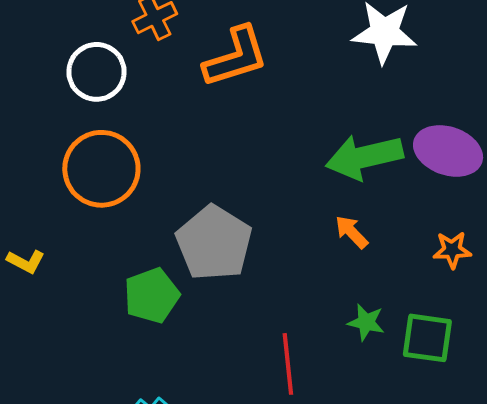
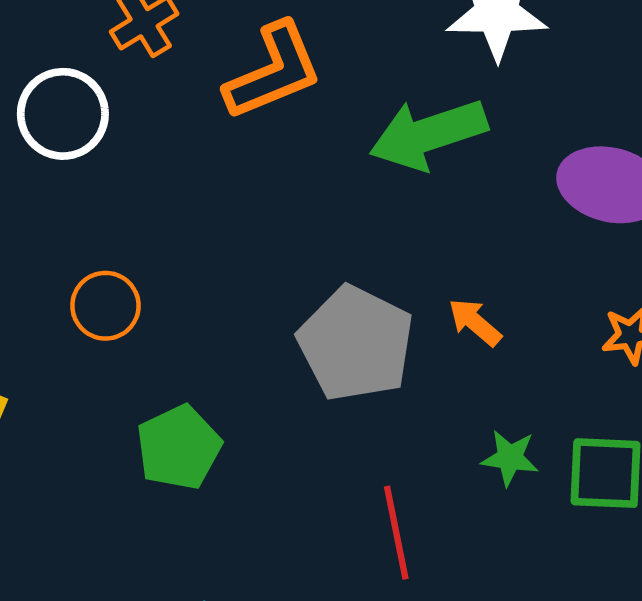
green arrow: (364, 157) -> (428, 134), moved
orange circle: (101, 169) -> (106, 306), moved, size x0.6
gray pentagon: (214, 243) -> (356, 344), moved

